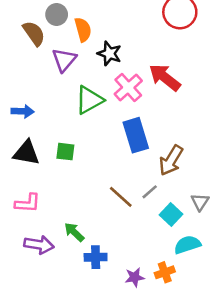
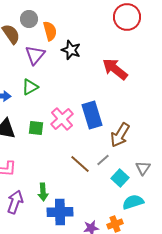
pink cross: (128, 87) -> (62, 119), moved
green triangle: (89, 100) -> (30, 87), moved, size x0.7
green arrow: (74, 232) -> (43, 192), turned -138
purple arrow: (39, 245) -> (15, 202), turned -80
blue cross: (96, 257) -> (60, 212), size x1.4

